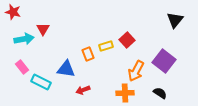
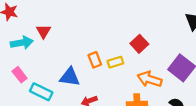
yellow rectangle: (106, 46) -> (115, 62), moved
orange arrow: (136, 71) -> (150, 79), turned 80

